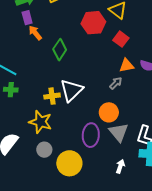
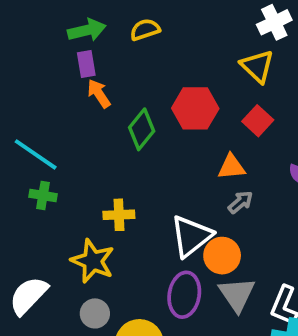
red hexagon: (93, 23) -> (195, 108), moved
orange triangle: (127, 66) -> (231, 167), moved
white triangle: (71, 90) -> (191, 236), moved

